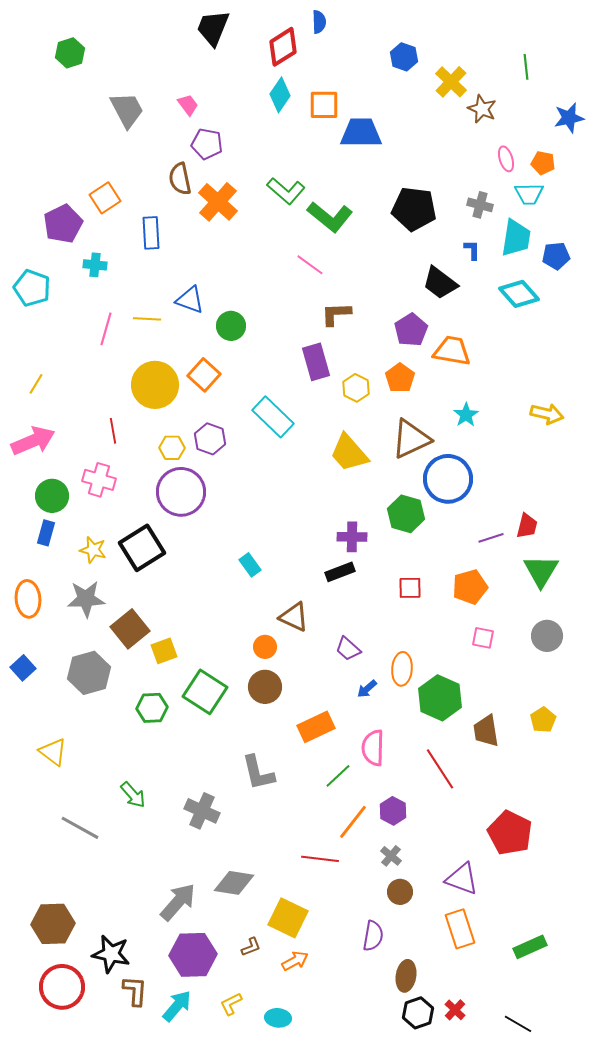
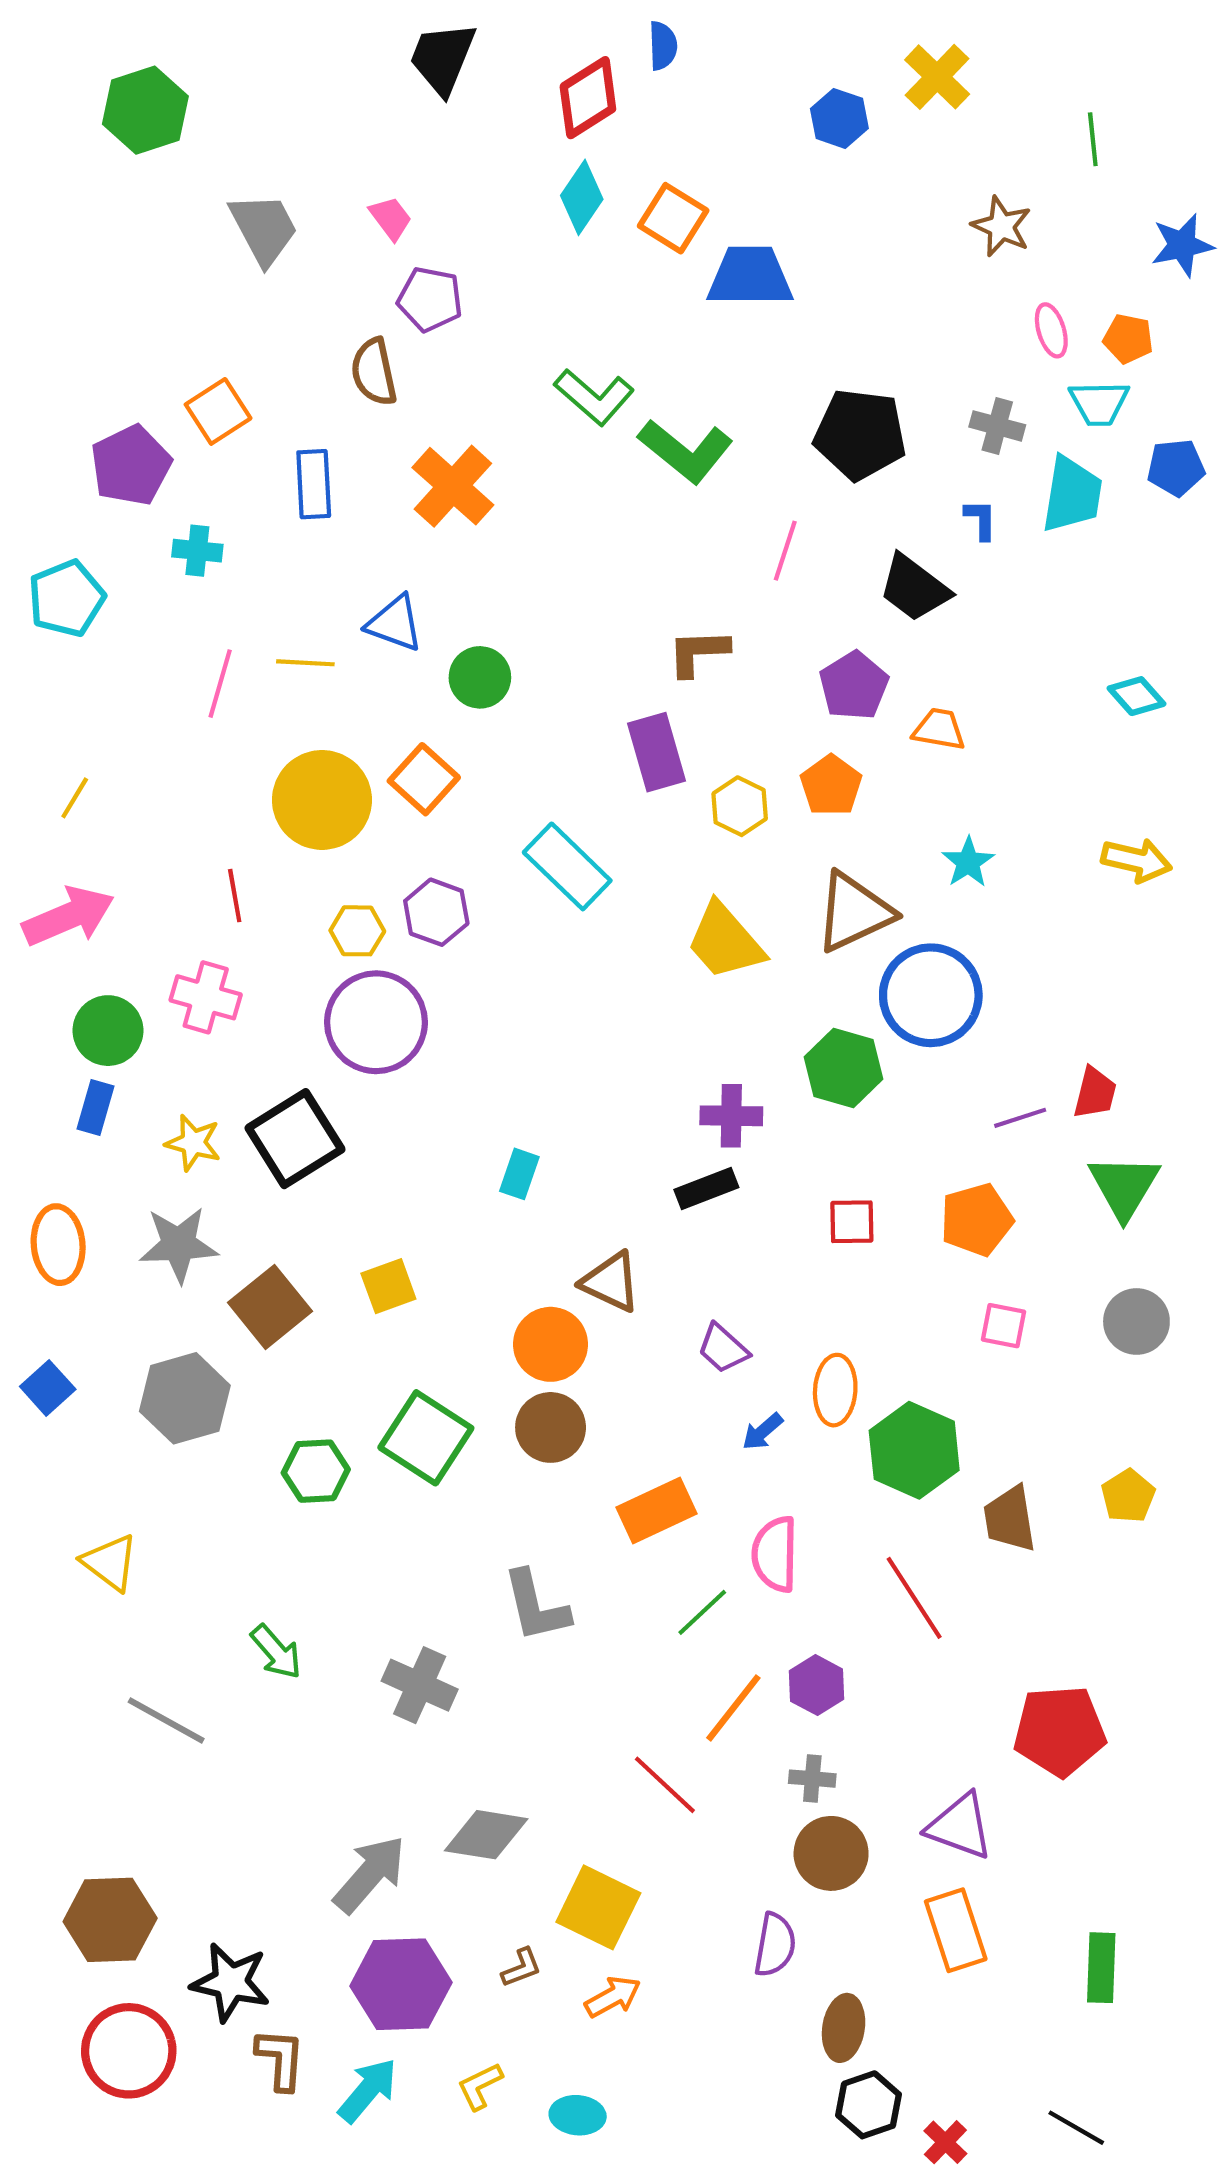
green hexagon: (70, 53) -> (145, 110), size x1.4
yellow cross: (451, 82) -> (937, 77), moved
orange square: (324, 105) -> (673, 218), turned 32
orange cross: (218, 202) -> (453, 486), moved
blue pentagon: (556, 256) -> (1176, 468), moved
pink line: (310, 265) -> (785, 551), moved, turned 72
cyan pentagon: (32, 288) -> (66, 598), turned 30
cyan diamond: (519, 294) -> (1136, 696), moved, size x0.7
orange trapezoid: (452, 351) -> (939, 729), size x0.7
cyan rectangle: (250, 565) -> (519, 1174), turned 55
orange circle: (265, 647) -> (551, 1344), size x1.5
yellow square: (164, 651) -> (388, 1286), moved
red pentagon: (510, 833) -> (1060, 1731), turned -30
gray cross: (391, 856) -> (812, 1779), turned -35
red line: (320, 859) -> (665, 1785), turned 36
brown circle: (400, 892) -> (831, 1853), size x1.4
green rectangle: (530, 947) -> (1101, 1968), turned -64
red cross: (455, 1010) -> (945, 2142), moved

